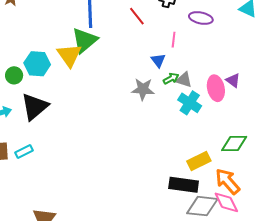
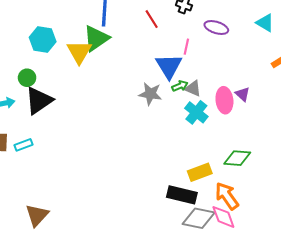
blue triangle: (158, 60) -> (169, 66), size x1.8
cyan hexagon: (37, 64) -> (43, 39), moved
green circle: (14, 75) -> (27, 78), moved

